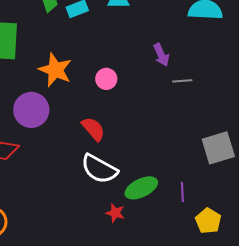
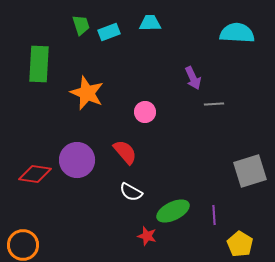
pink circle: (106, 79) -> (145, 112), moved
purple circle: (31, 110) -> (77, 160), moved
white semicircle: (99, 169) -> (131, 192), size x0.6

